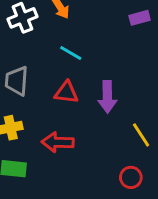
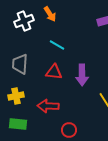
red circle: (131, 177) -> (69, 130), moved

